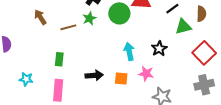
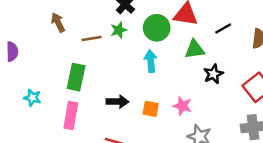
green triangle: (183, 27) -> (195, 49), moved
black star: (159, 49) -> (213, 74), moved
cyan arrow: (129, 51) -> (151, 61), moved
green rectangle: (59, 59) -> (76, 77), size x1.5

